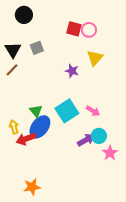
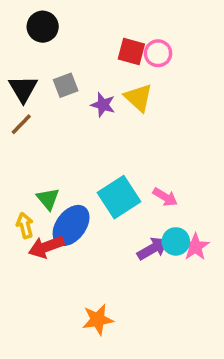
yellow triangle: (95, 58) -> (138, 98), moved, turned -30
purple star: (72, 71) -> (103, 105), moved
green triangle: (36, 111) -> (48, 199), moved
pink star: (110, 153) -> (195, 247), moved
orange star: (32, 187) -> (98, 320), moved

